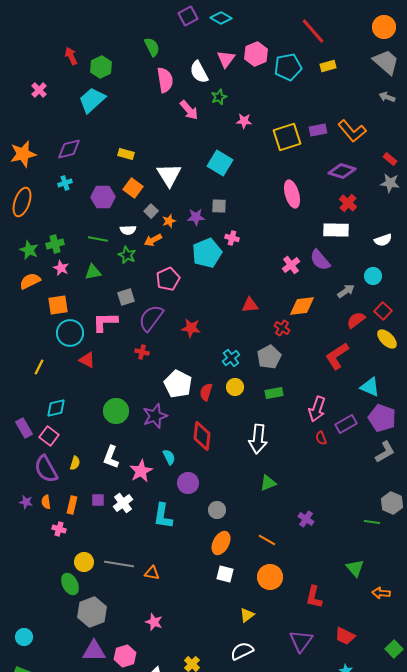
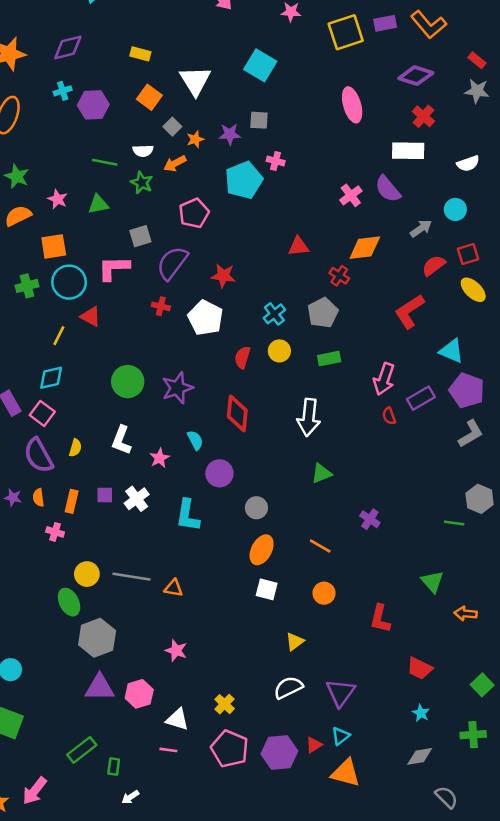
purple hexagon: (103, 197) -> (93, 105), moved
green cross: (55, 244) -> (27, 286), moved
red square: (383, 311) -> (468, 254), turned 30
yellow line: (39, 367) -> (59, 336), moved
white pentagon: (178, 384) -> (205, 318), moved
pink star: (141, 471) -> (160, 458), size x0.7
orange circle: (270, 577) -> (324, 593), size x0.7
purple triangle: (301, 641) -> (341, 693), moved

